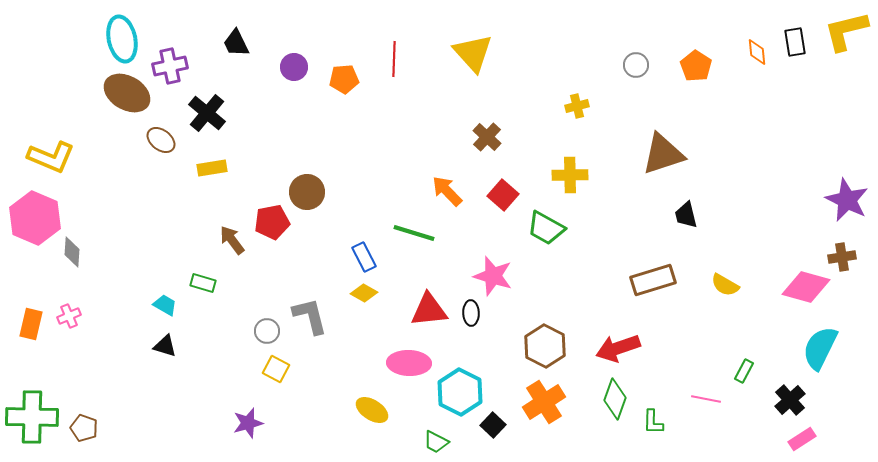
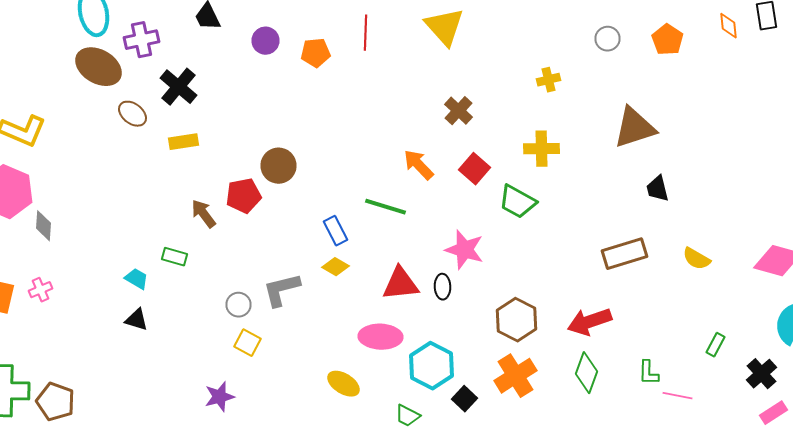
gray L-shape: (310, 316) -> (282, 290), turned -90
pink line: (706, 399) -> (678, 396), moved
green L-shape: (653, 422) -> (648, 373), moved
brown pentagon: (84, 428) -> (56, 402), size x1.4

